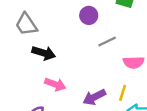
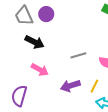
purple circle: (89, 15) -> (46, 14), moved
gray line: (107, 42) -> (78, 55), moved

